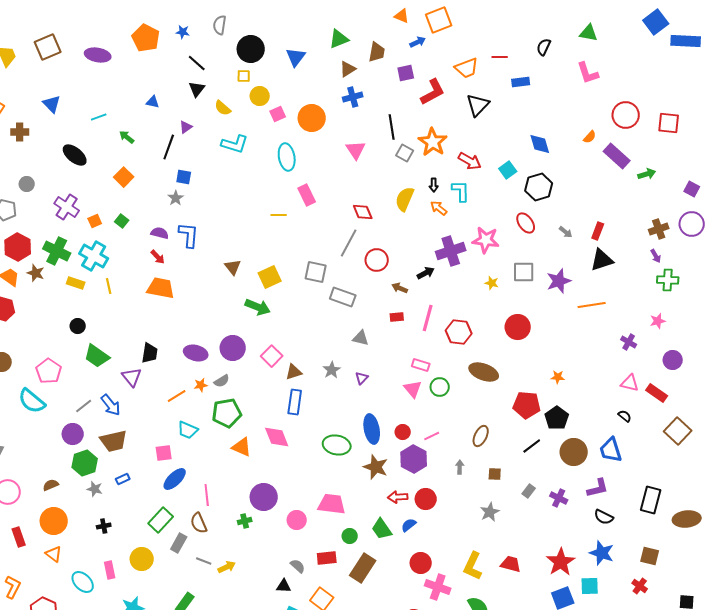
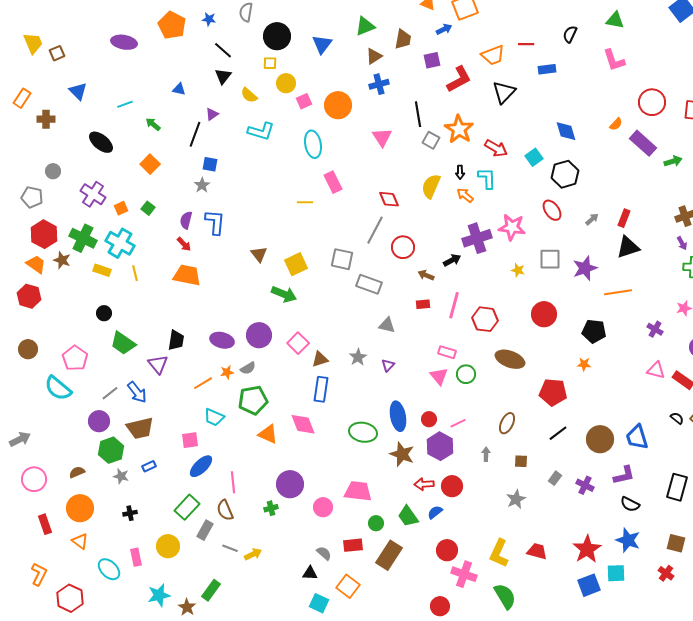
brown square: (48, 47) -> (57, 53), moved, size x0.6
gray arrow: (566, 232) -> (592, 219), turned -80
purple semicircle: (160, 233) -> (186, 220), turned -90
black semicircle: (625, 416) -> (677, 418), moved
black pentagon: (557, 418) -> (594, 331), moved, turned -30

